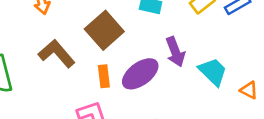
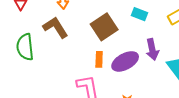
brown L-shape: (57, 54) -> (55, 27), moved

